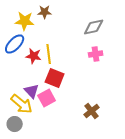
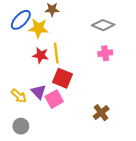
yellow star: (25, 21) -> (39, 28), moved
gray diamond: (94, 27) -> (103, 25), turned 35
blue ellipse: (15, 44) -> (21, 20), moved
yellow arrow: (22, 104) -> (19, 96), moved, size x0.7

